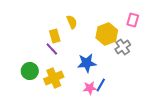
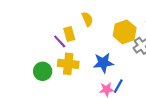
purple line: (52, 49) -> (60, 41), moved
yellow cross: (54, 78) -> (68, 64), moved, turned 30

